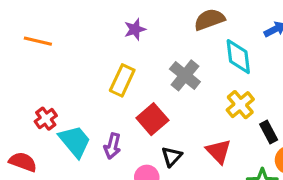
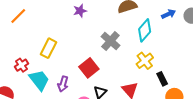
orange line: (38, 41) -> (18, 16), turned -60
cyan diamond: (238, 57) -> (145, 30), turned 45
yellow rectangle: (122, 80) -> (49, 48), moved

